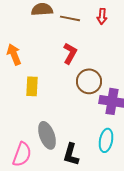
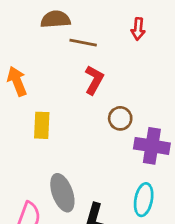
brown line: (70, 18) -> (83, 43), moved
brown circle: (89, 81) -> (120, 118), size x0.7

